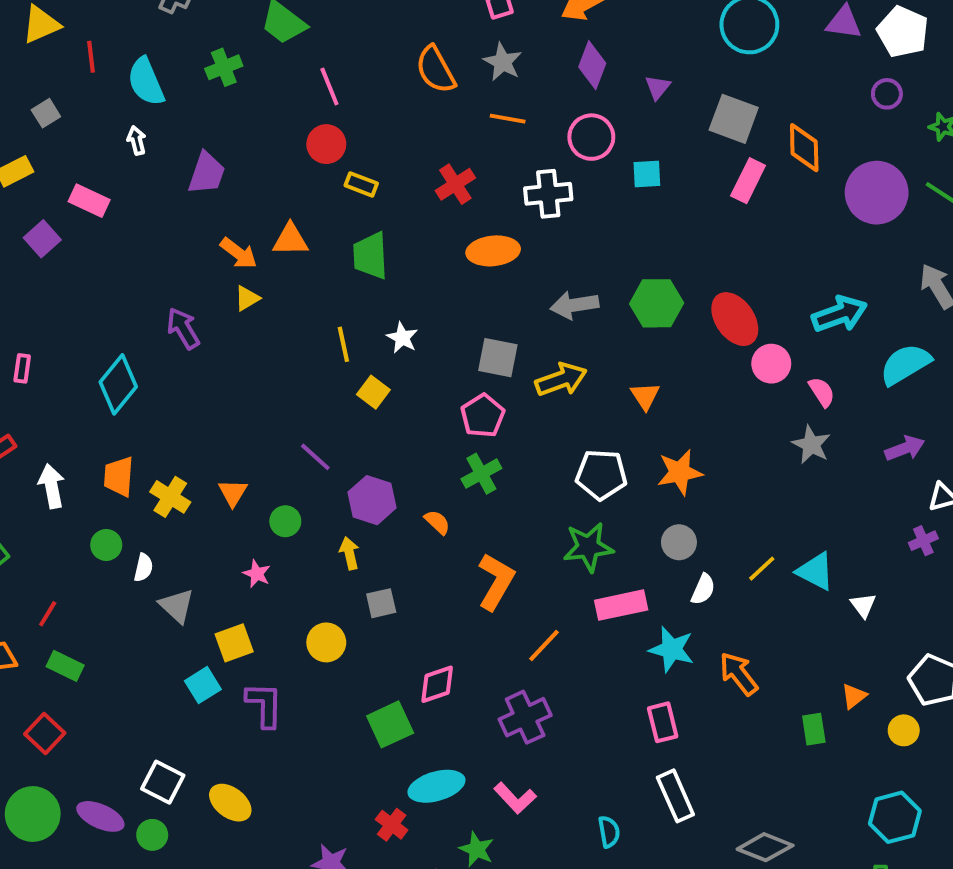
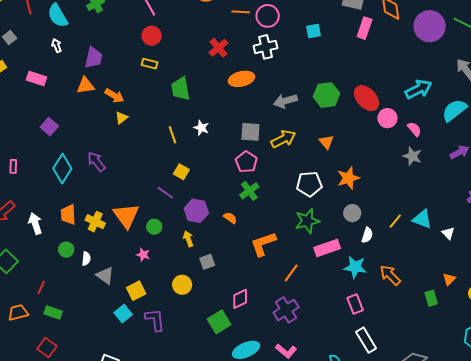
pink circle: (591, 137) -> (268, 16), moved
yellow rectangle: (361, 184) -> (150, 64), moved
purple square: (42, 239) -> (49, 127), moved
orange triangle: (290, 240) -> (85, 86), moved
purple arrow: (183, 328) -> (96, 162), moved
yellow square: (373, 392) -> (181, 172), moved
orange triangle: (233, 493) -> (126, 216), size x1.8
orange L-shape: (496, 582) -> (263, 244), turned -132

